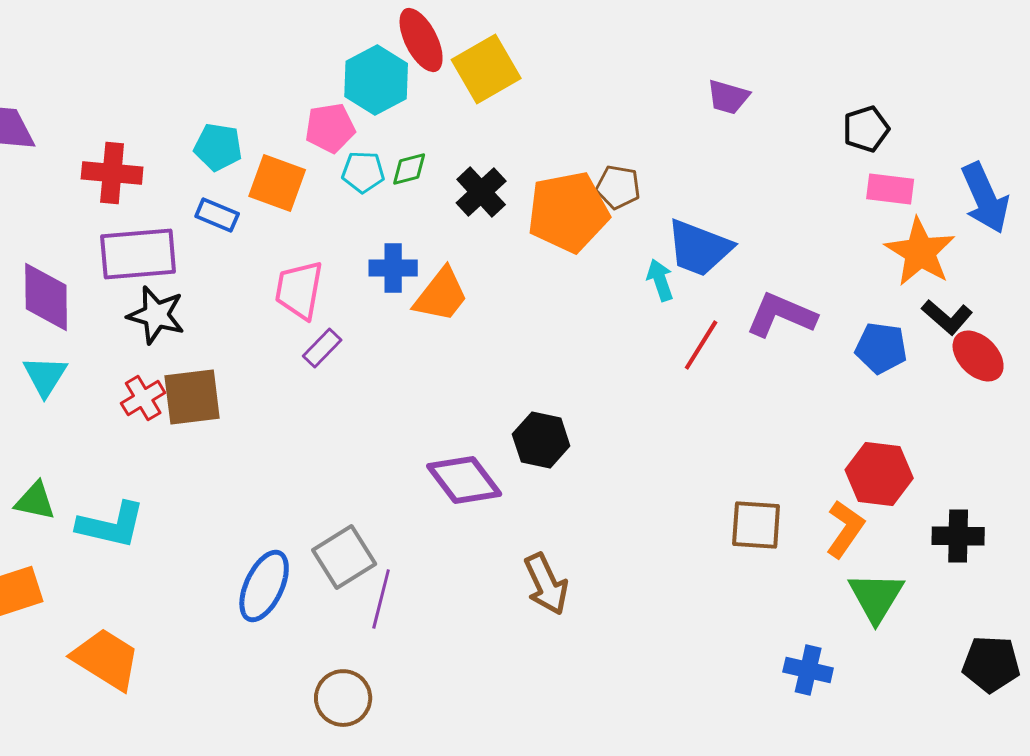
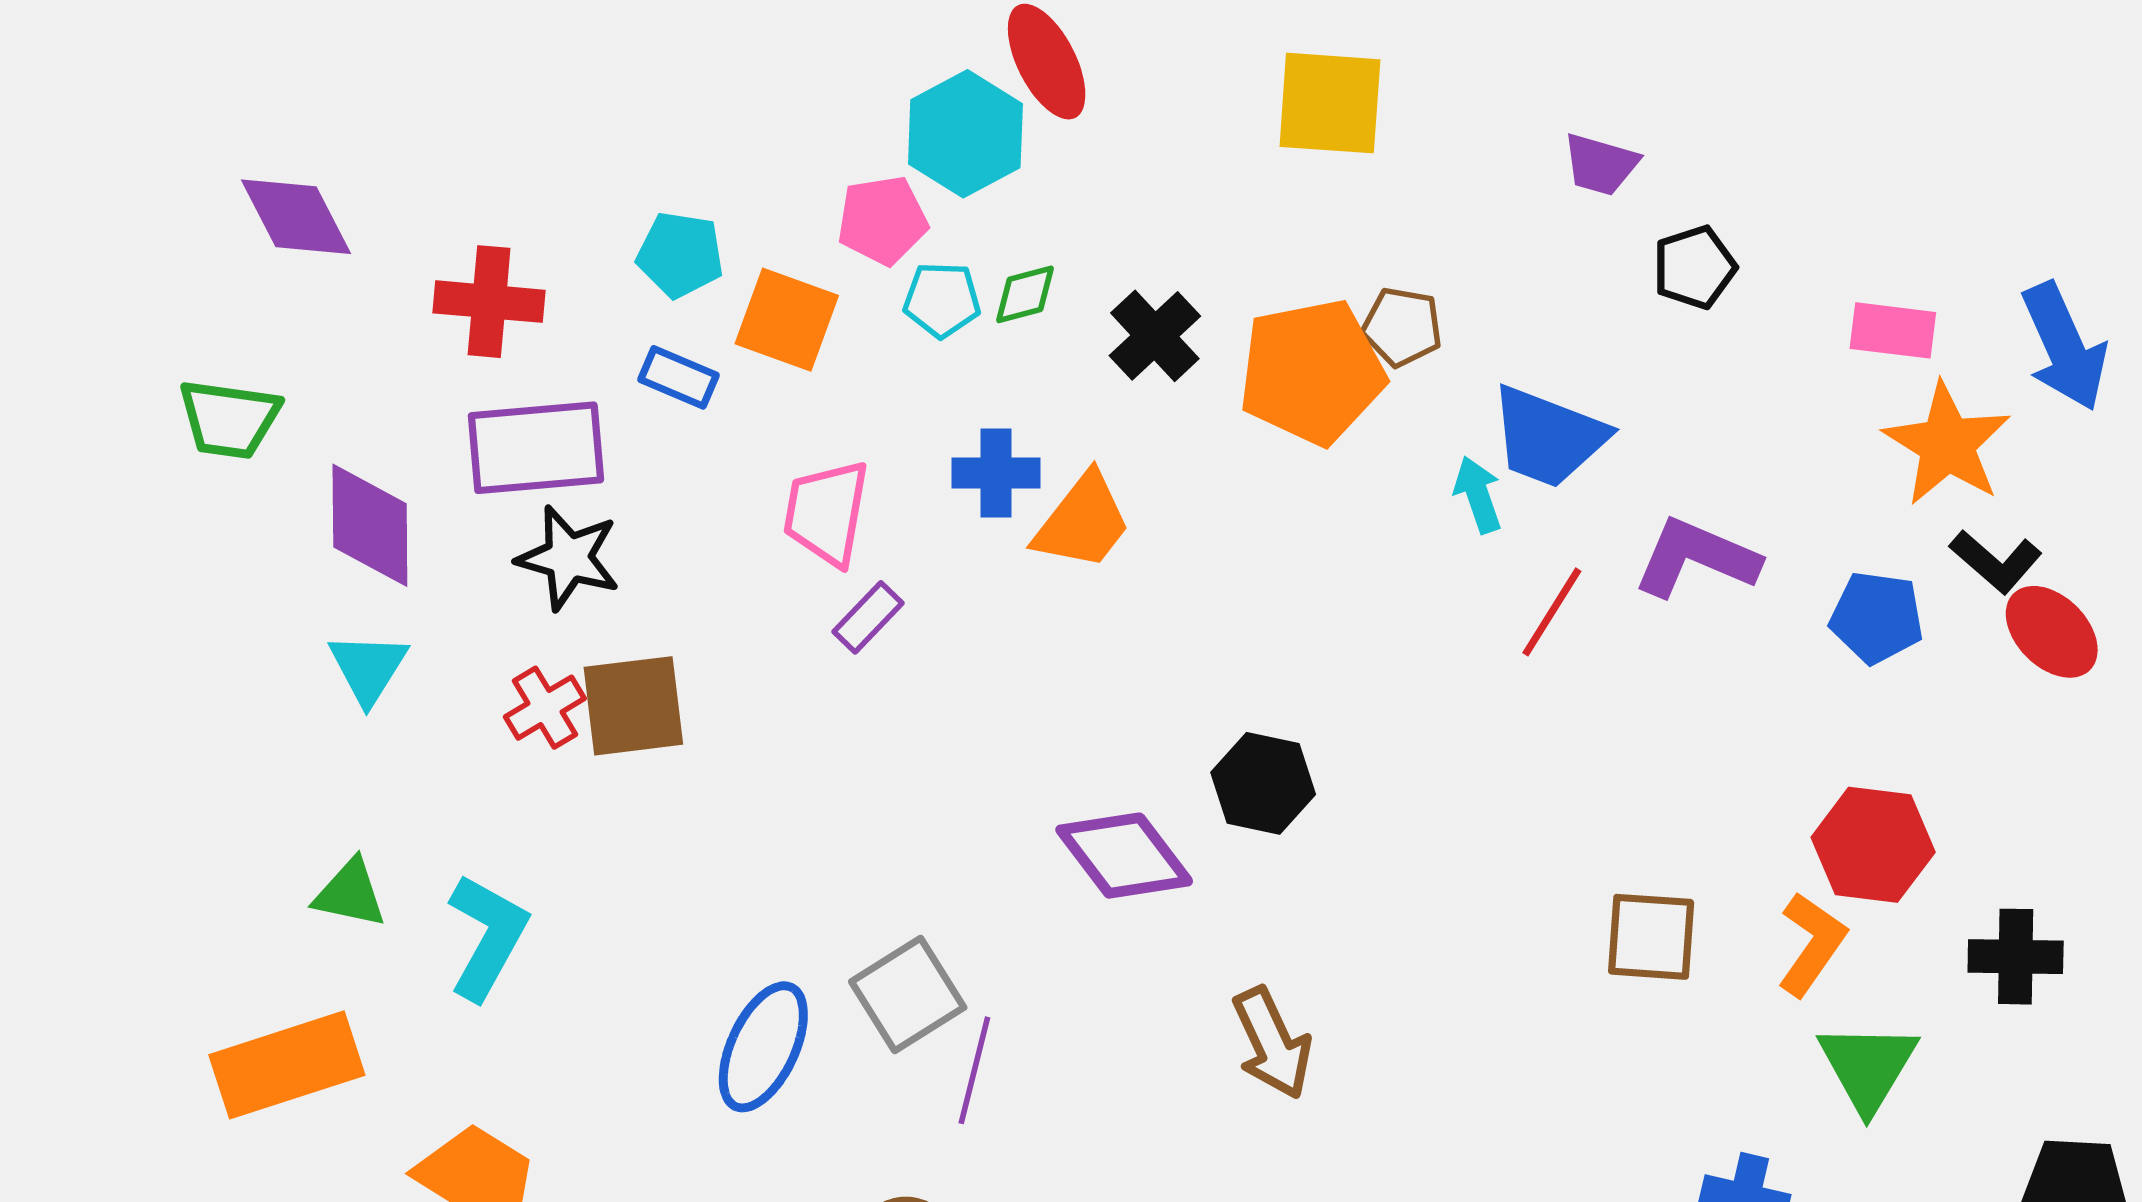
yellow square: (486, 69) -> (1330, 103), moved, turned 34
black pentagon: (866, 129) -> (1694, 267), moved
cyan L-shape: (111, 525) -> (487, 937), turned -74

